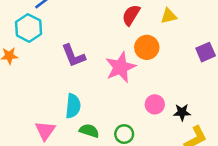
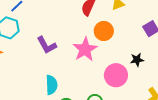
pink circle: (155, 104) -> (116, 75), size x1.5
black star: (182, 112) -> (137, 60), moved

